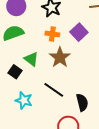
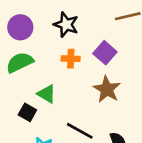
brown star: (60, 57) -> (107, 89), moved

